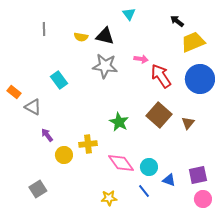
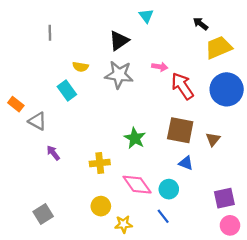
black triangle: (105, 36) -> (119, 41), turned -48
yellow semicircle: (81, 37) -> (80, 67), moved
brown square: (159, 115) -> (180, 130), turned -30
yellow circle: (64, 155) -> (101, 206), moved
blue triangle: (169, 180) -> (186, 163), moved

